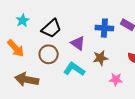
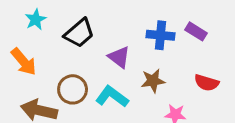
brown circle: (49, 54) -> (73, 89), moved

